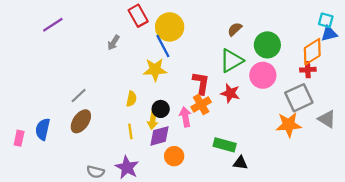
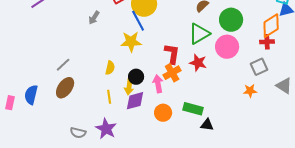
gray square: (299, 98) -> (259, 67), size x0.7
orange star: (289, 125) -> (250, 91), size x0.6
orange circle: (174, 156) -> (163, 113), moved

